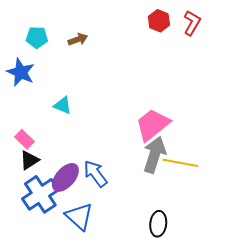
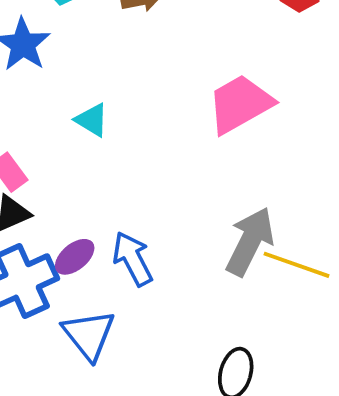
pink trapezoid: (153, 125) -> (240, 104), moved
purple ellipse: (65, 177) -> (75, 257), size x0.7

